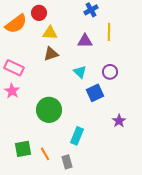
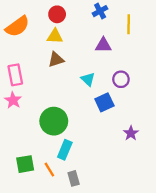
red circle: (39, 13) -> (57, 14), moved
yellow line: (109, 32) -> (129, 24), moved
purple triangle: (85, 41) -> (103, 45), moved
pink rectangle: (14, 68) -> (15, 75), turned 54
cyan rectangle: (77, 136) -> (65, 150), moved

